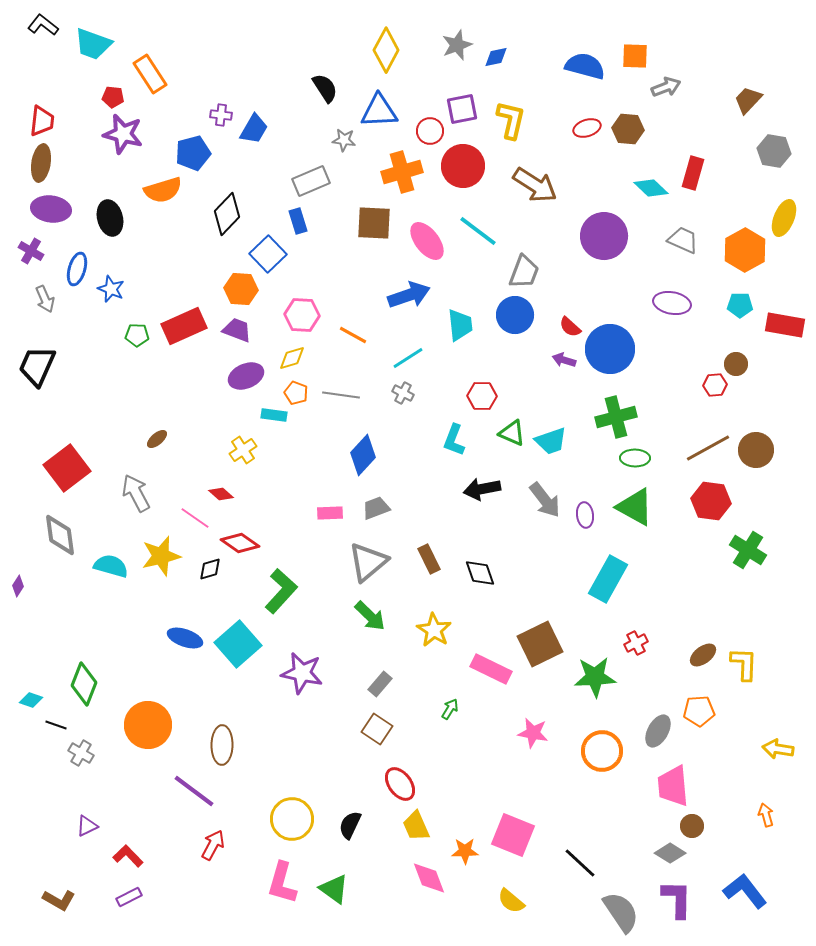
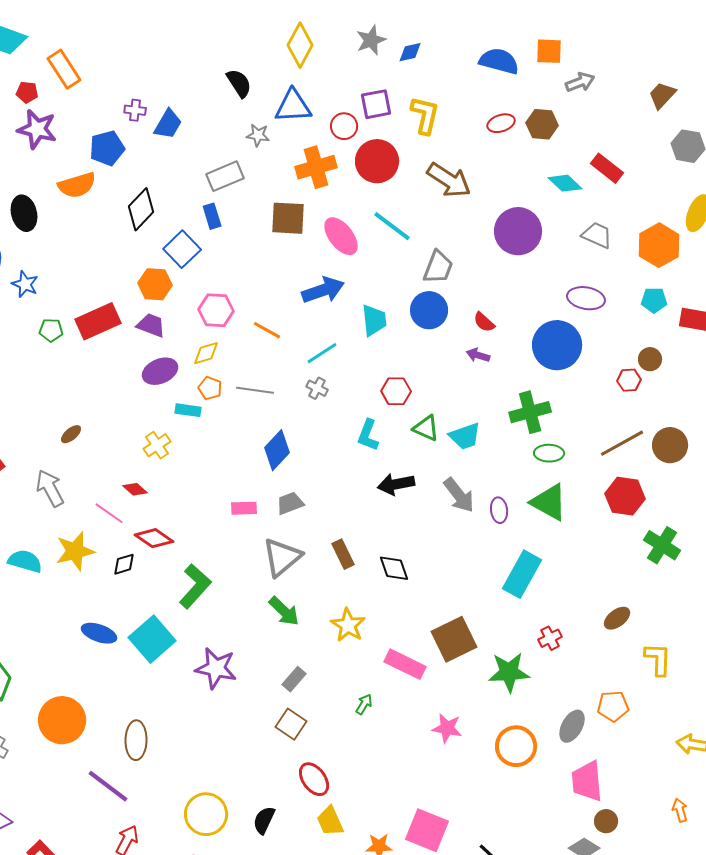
red rectangle: (693, 173) -> (607, 168), turned -68
blue circle: (610, 349) -> (557, 345), moved
brown ellipse: (703, 655) -> (617, 618), moved

